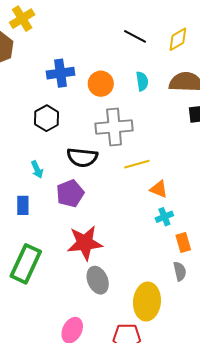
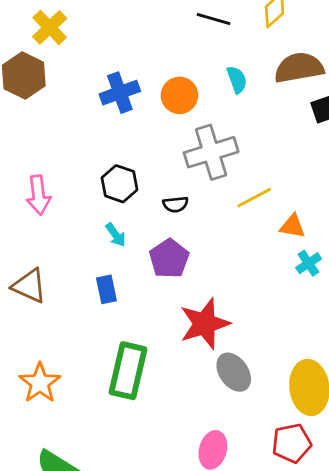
black hexagon: (47, 118) -> (119, 184), moved
black semicircle: (82, 157) -> (175, 204), size x0.6

